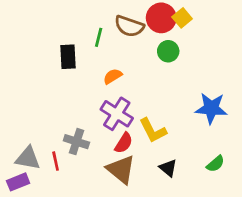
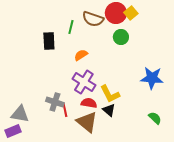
red semicircle: (124, 143) -> (89, 103), turned -112
red line: (56, 161) -> (65, 110), moved
green semicircle: (215, 164) -> (155, 118), turned -96
black triangle: (168, 168) -> (109, 110), moved

